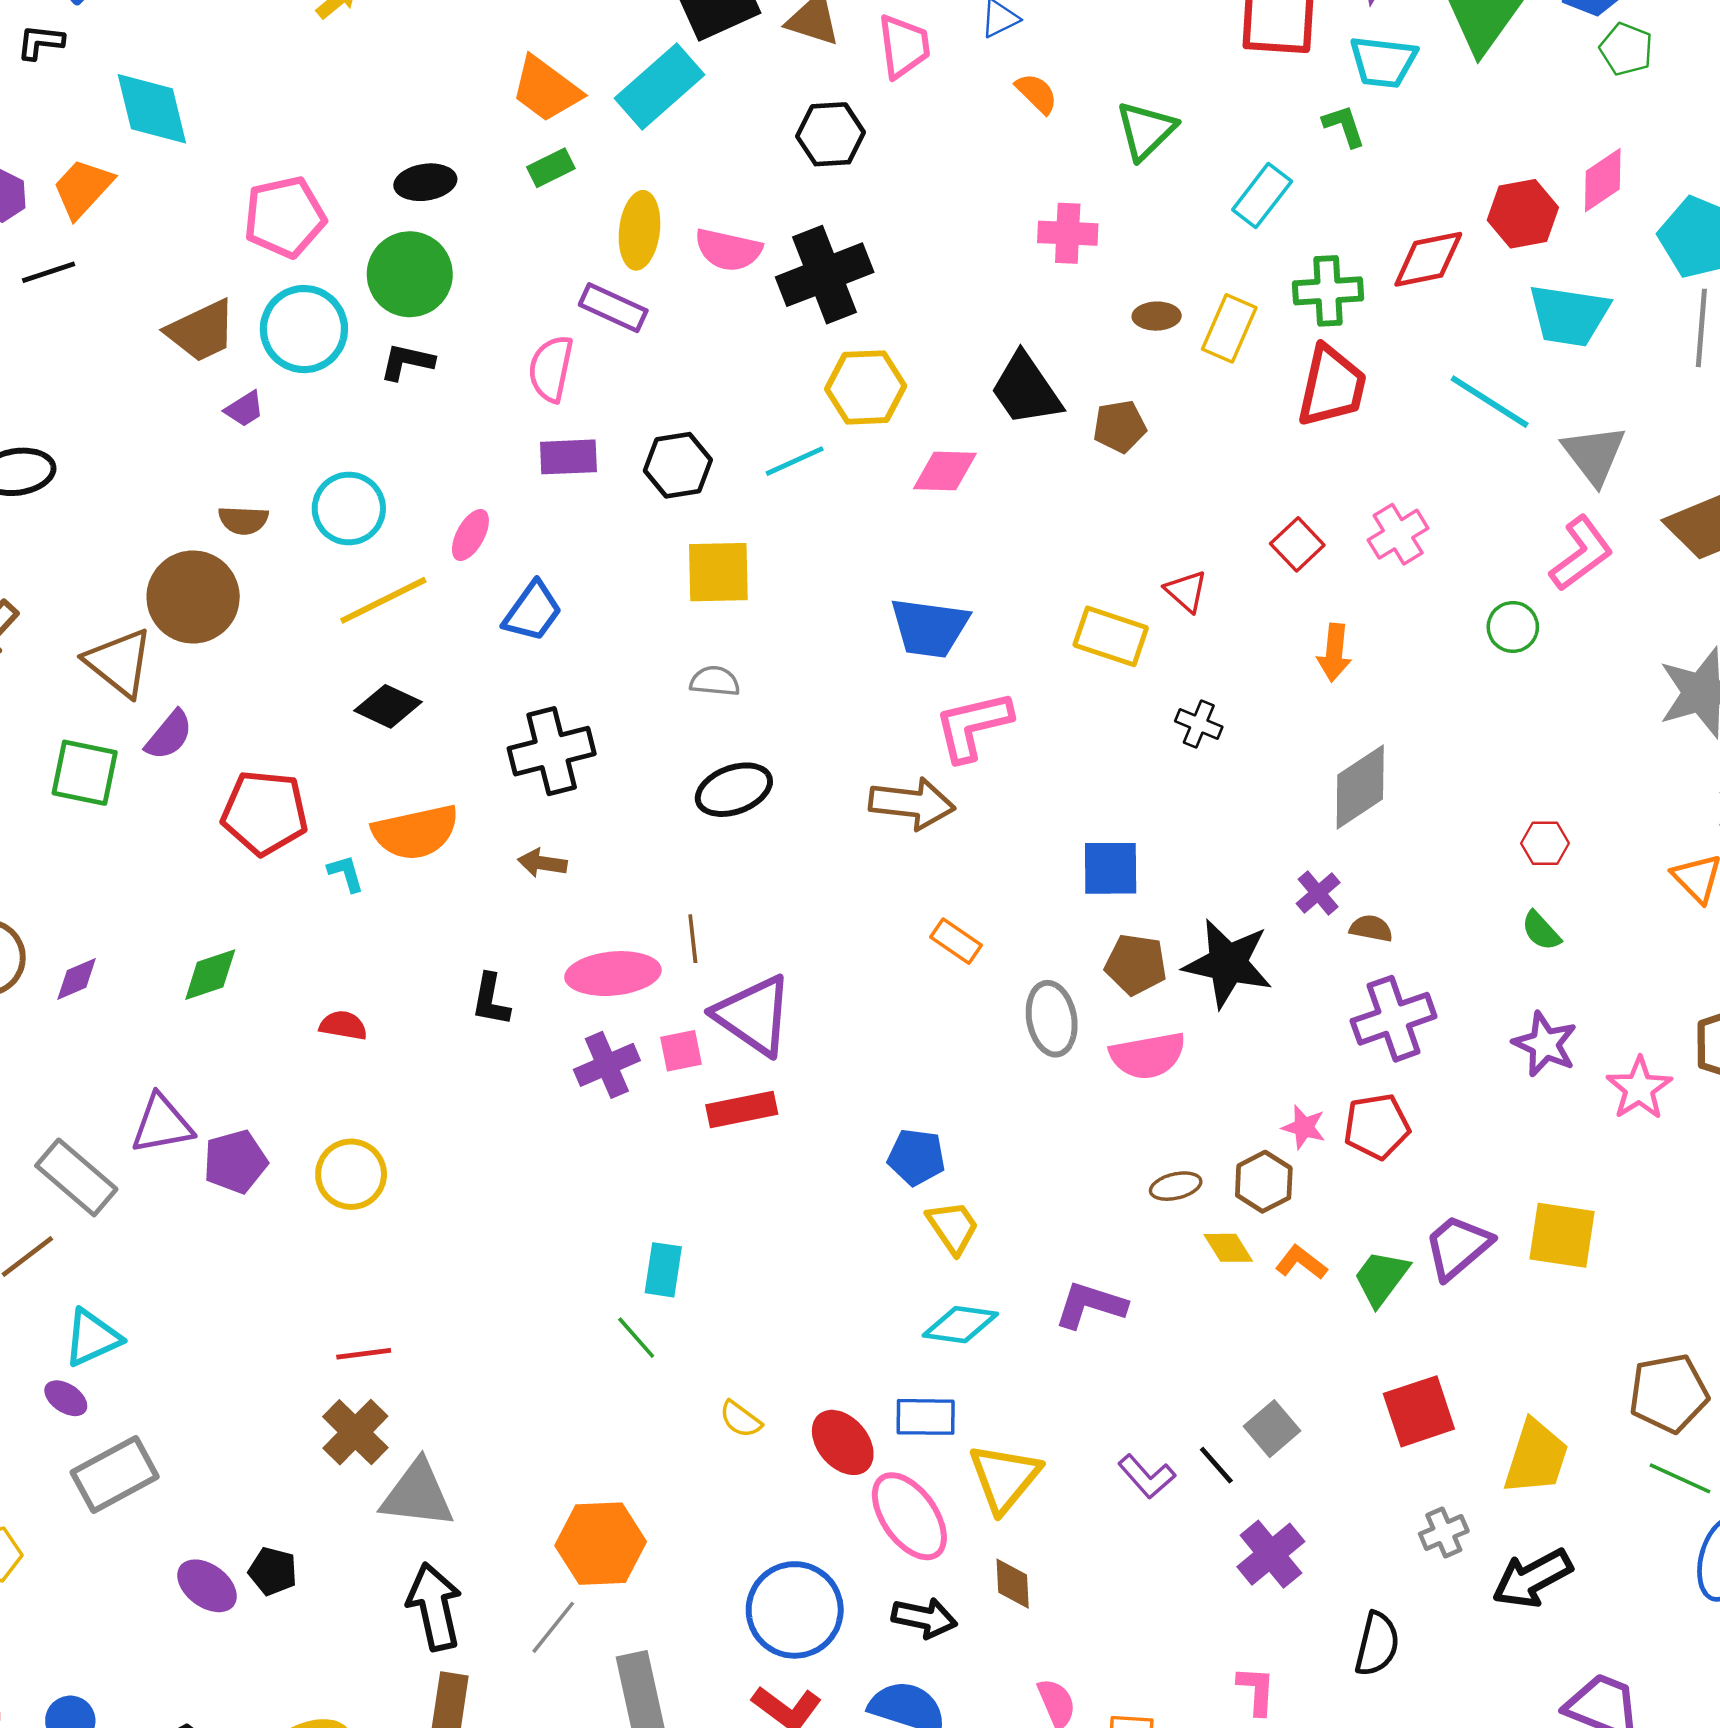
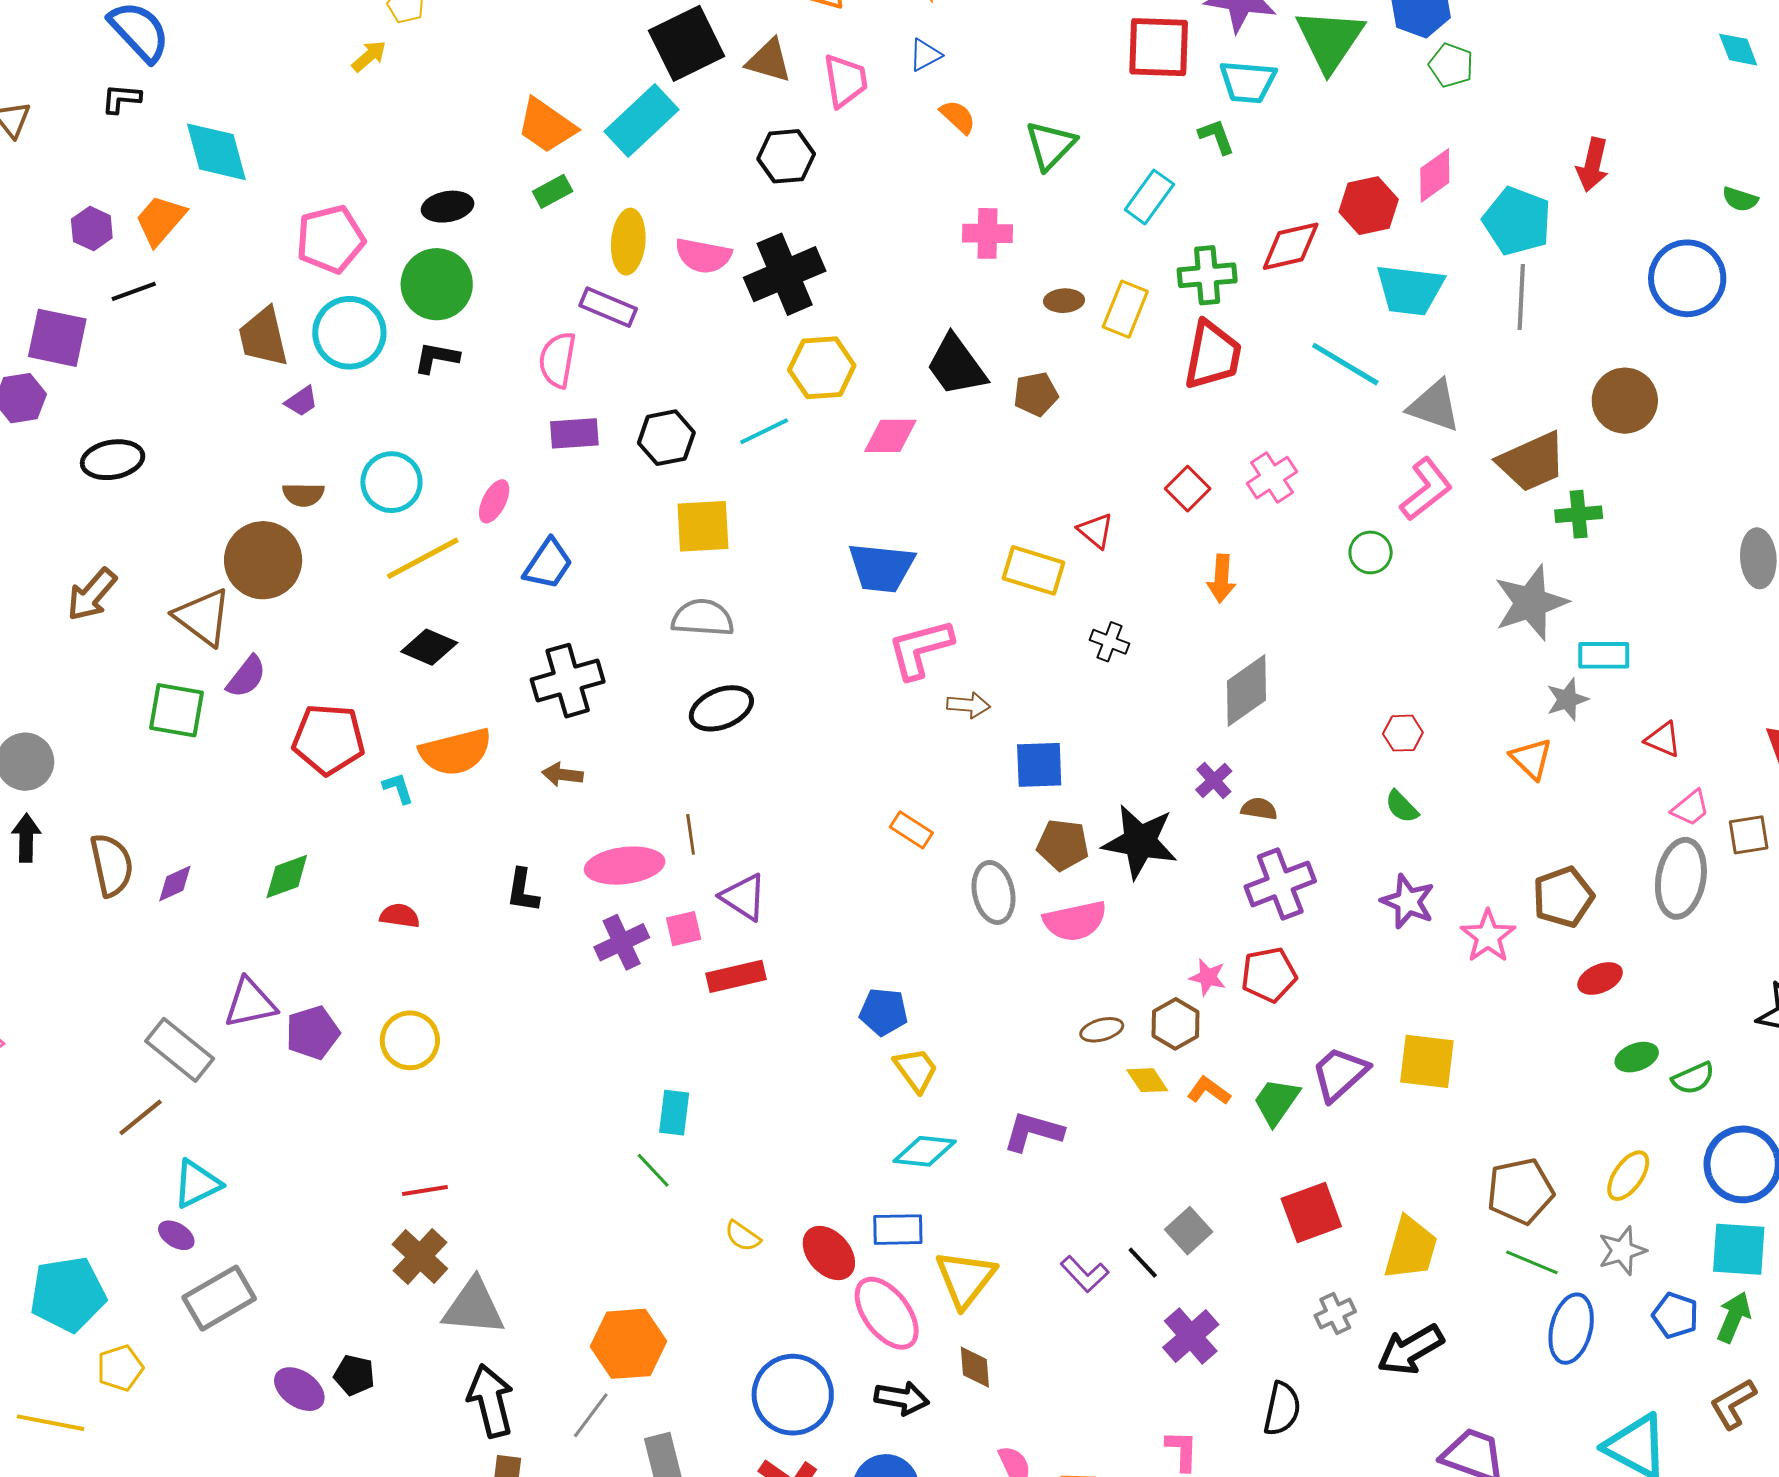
brown trapezoid: (201, 331) -> (263, 337), turned 104
gray triangle: (1594, 455) -> (1434, 406), turned -32
gray semicircle: (715, 681) -> (703, 618), size x1.5
brown arrow: (912, 804) -> (968, 705), moved, size x0.6
purple triangle: (754, 1015) -> (744, 897), size x0.7

